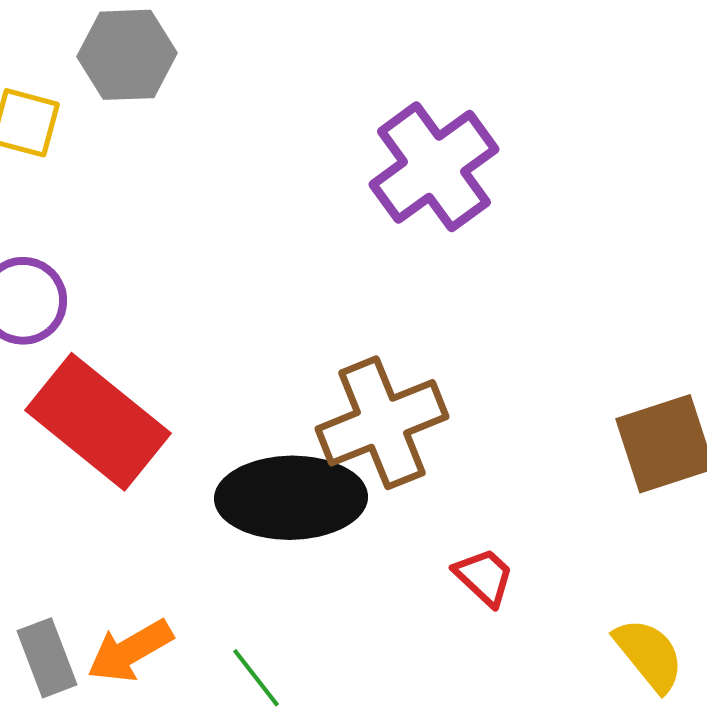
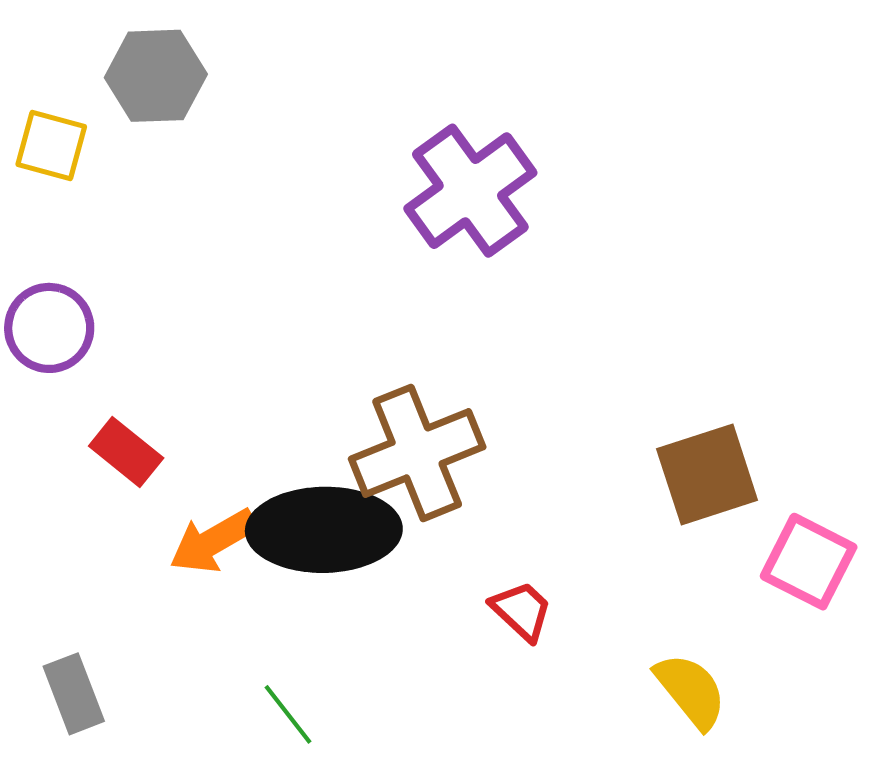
red rectangle: (98, 422) -> (126, 452), size x0.5
orange arrow: (130, 651) -> (213, 541), moved

